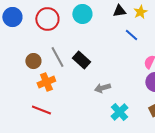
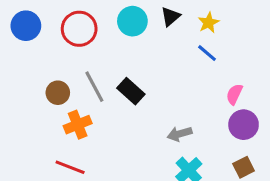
black triangle: (119, 11) -> (170, 17), moved, turned -32
yellow star: (140, 12) -> (209, 23), moved
gray arrow: (102, 88) -> (180, 134), moved

